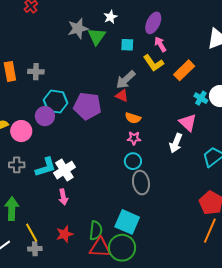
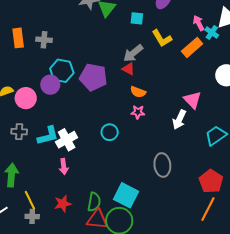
pink arrow: (160, 44) -> (199, 23), moved
cyan cross: (201, 98) -> (212, 33), moved
cyan circle: (133, 161) -> (110, 132), moved
gray ellipse: (141, 183) -> (162, 165), moved

